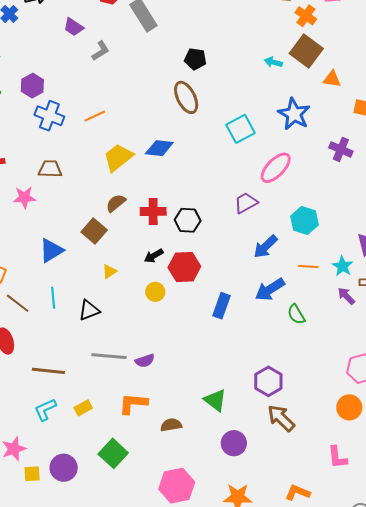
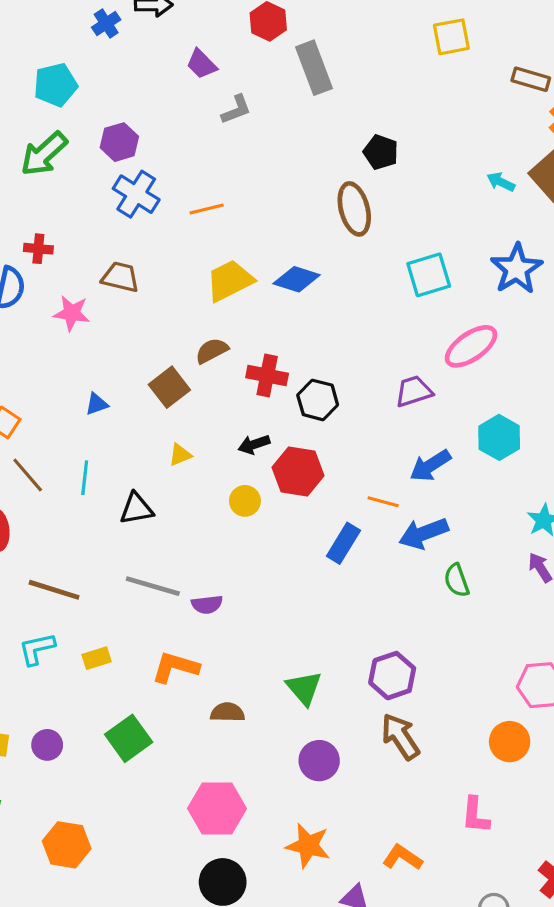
blue triangle: (51, 251) -> (97, 404), size x0.6
orange line: (308, 266) -> (383, 502), moved
purple circle: (64, 468) -> (47, 745), size x0.7

